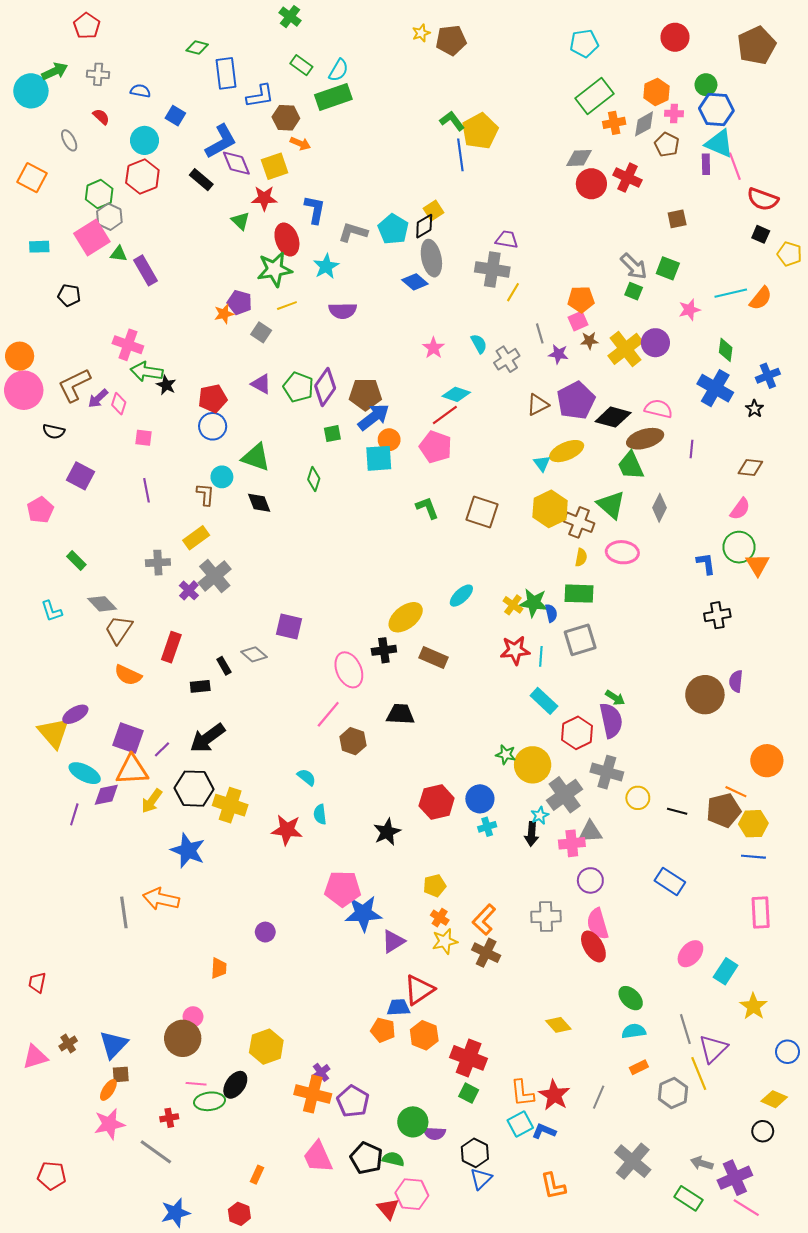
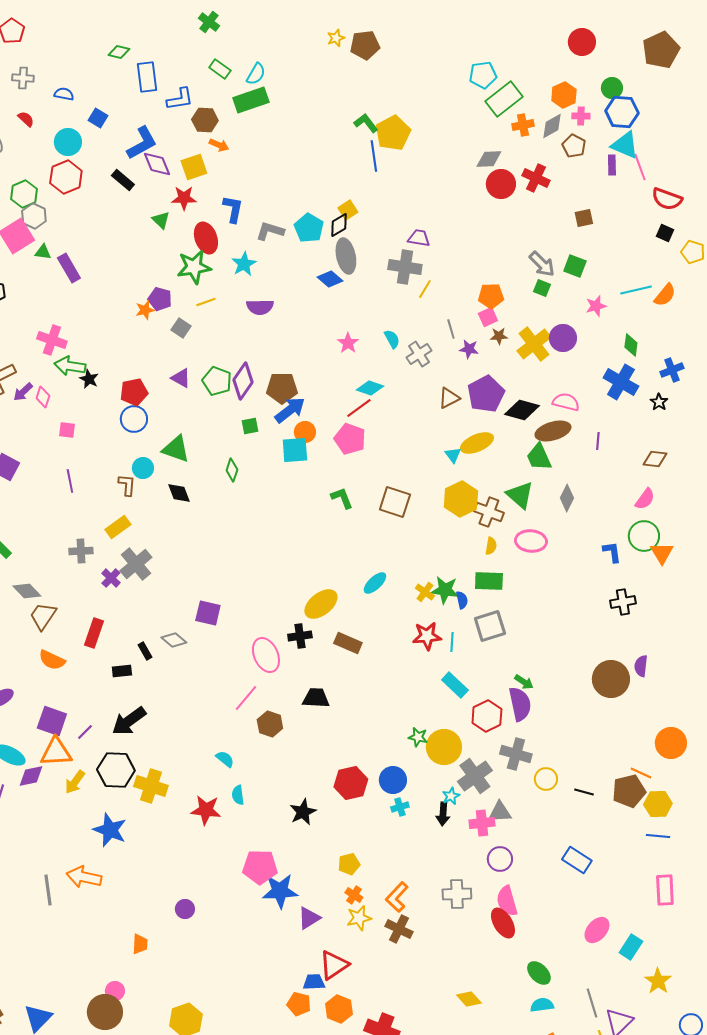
cyan pentagon: (584, 43) -> (483, 75), moved

